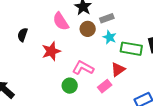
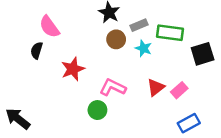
pink semicircle: (61, 21) -> (49, 27), moved
green rectangle: (131, 49) -> (170, 33), moved
pink rectangle: (105, 86) -> (179, 90), moved

